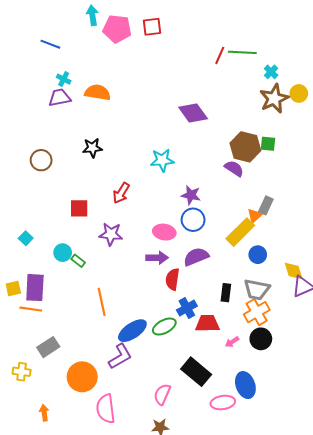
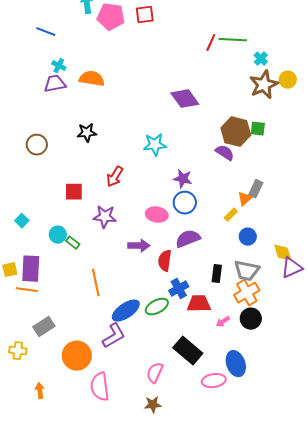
yellow rectangle: (240, 232) -> (231, 215), size x0.5
purple arrow: (157, 258) -> (139, 246), moved

